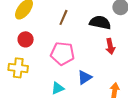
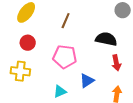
black semicircle: (100, 22) -> (106, 39), moved
red arrow: (110, 46) -> (116, 63), moved

